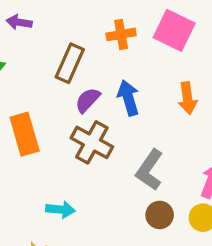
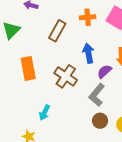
purple semicircle: (88, 100) -> (104, 71), moved
cyan arrow: (60, 210) -> (45, 113), turned 105

